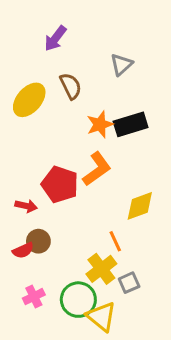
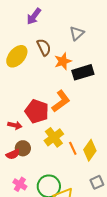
orange star: (100, 124) -> (63, 61), moved
yellow diamond: (140, 206) -> (90, 150), moved, turned -35
yellow cross: (101, 269) -> (54, 137), moved
gray square: (129, 283) -> (97, 182), moved
pink cross: (34, 297) -> (20, 184), turned -32

